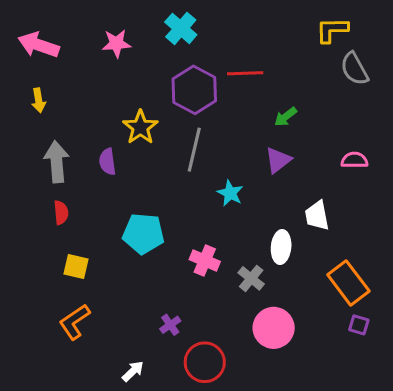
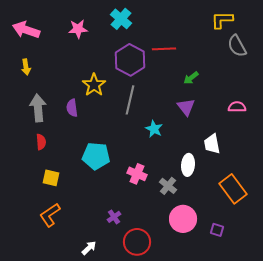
purple triangle: (278, 160) -> (186, 107), turned -30
purple square: (359, 325) -> (217, 230), moved

